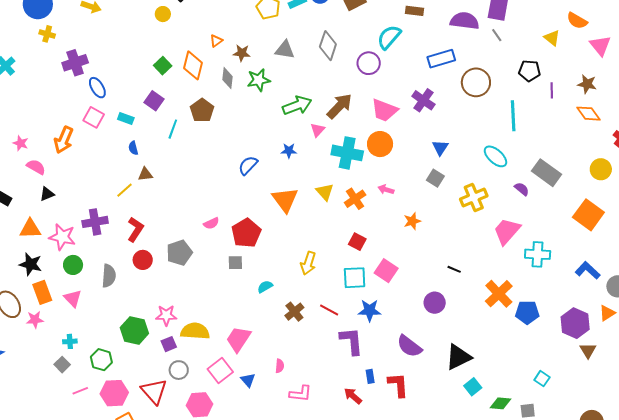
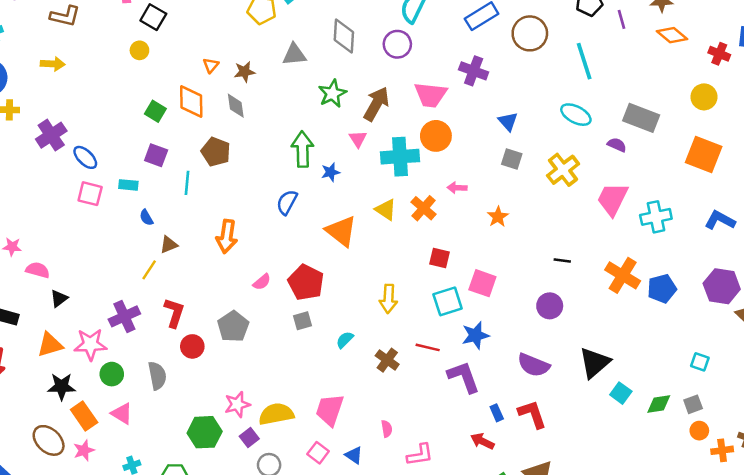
green star: (259, 80) -> (332, 94), moved
green arrow: (297, 105) -> (302, 149), moved, turned -56
orange arrow: (64, 140) -> (227, 236), moved
pink square: (220, 371) -> (318, 453), size x0.7

